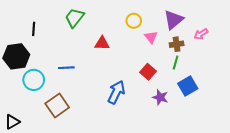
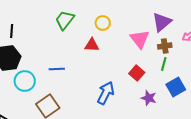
yellow circle: (134, 21) -> (103, 23), moved
black line: (34, 29) -> (12, 31), moved
pink triangle: (151, 37) -> (140, 39), size x1.5

